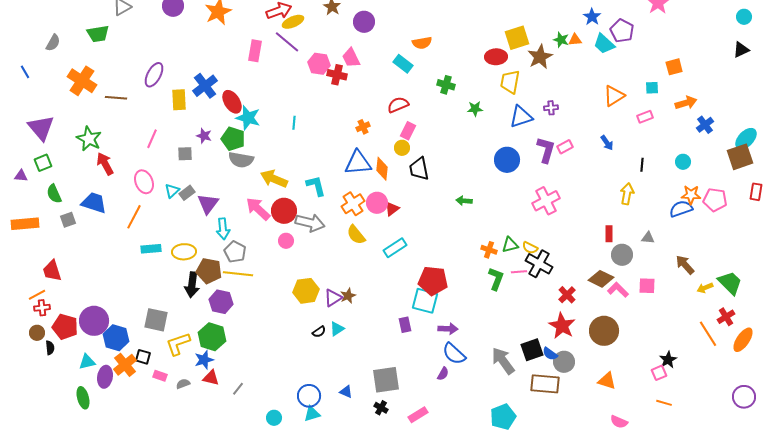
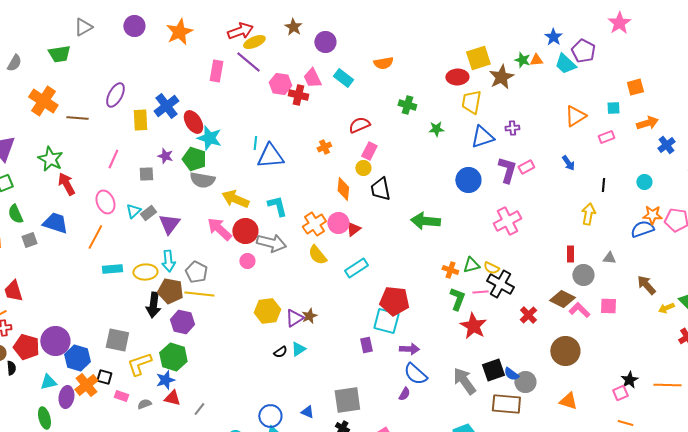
cyan rectangle: (403, 64) -> (343, 78), moved
blue triangle: (358, 163) -> (270, 156), moved
green arrow: (464, 201) -> (425, 221), size x1.8
cyan arrow: (223, 229) -> (168, 261), moved
red star: (562, 326) -> (473, 326), moved
orange line: (708, 334) -> (667, 385), moved, turned -56

